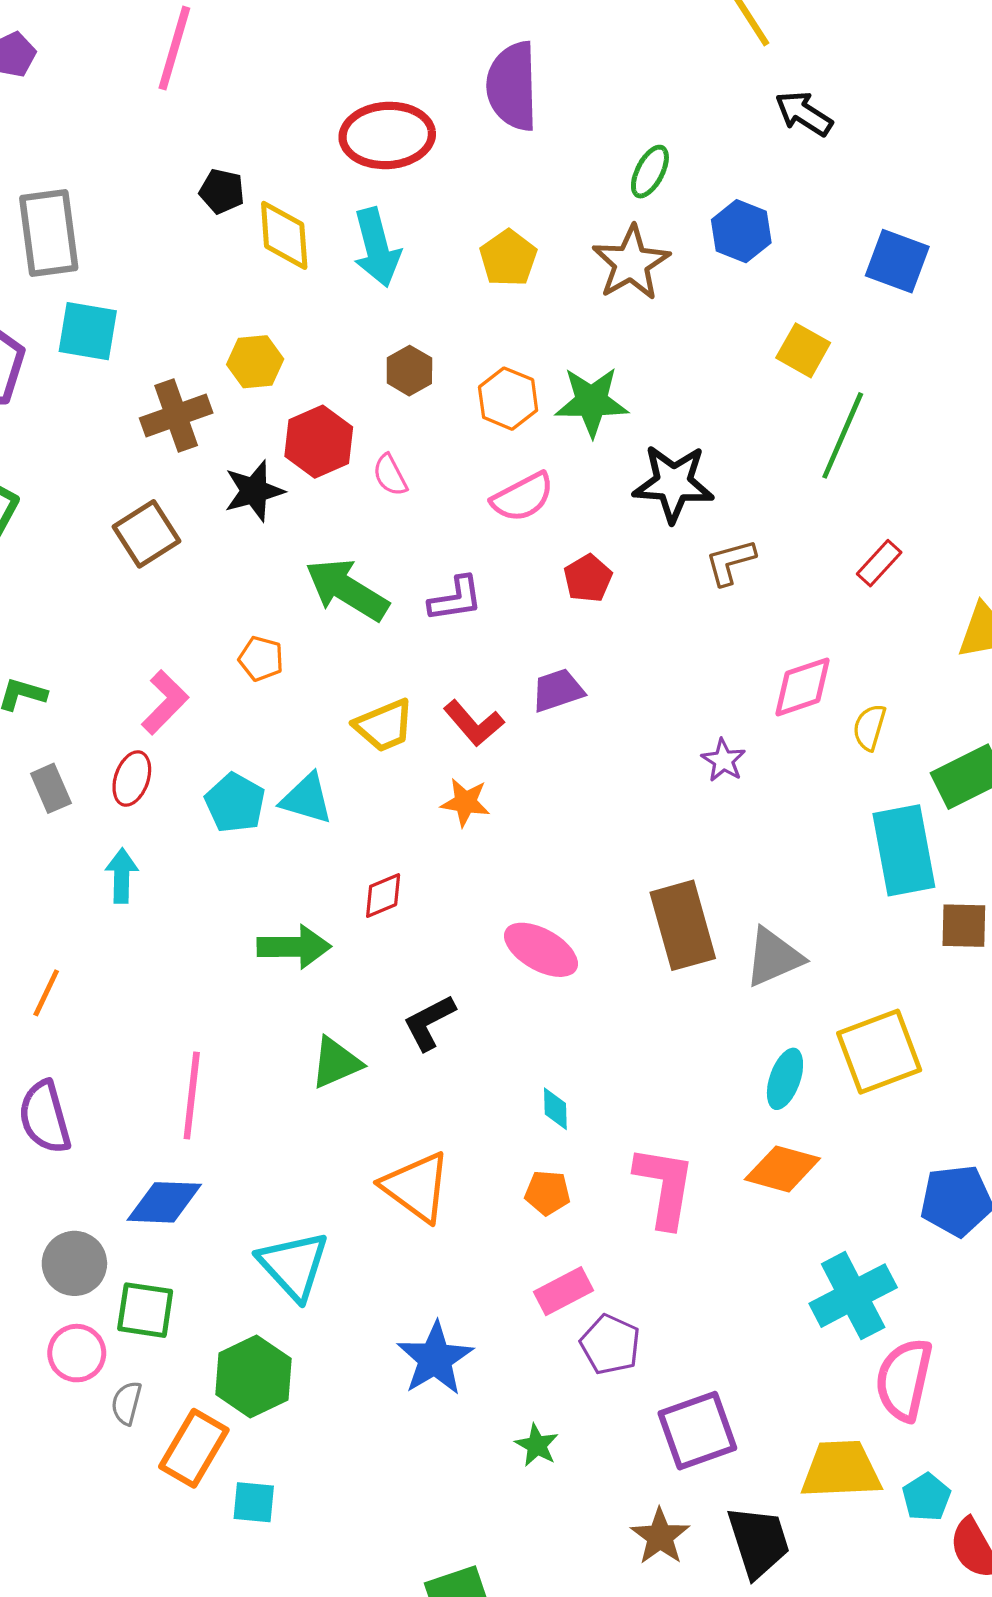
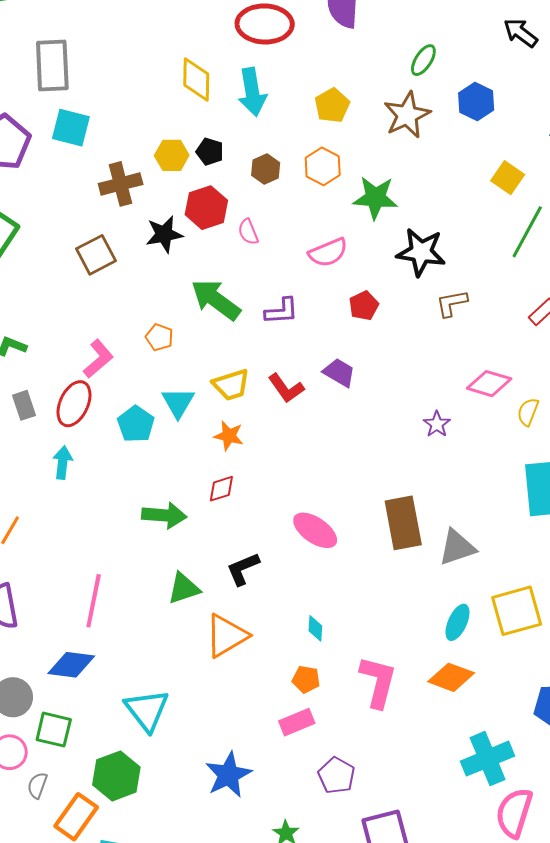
black pentagon: (222, 191) -> (210, 152), moved
orange hexagon: (508, 399) -> (323, 166), moved
pink diamond: (802, 687) -> (489, 384), turned 30
purple trapezoid: (558, 690) -> (339, 373), turned 44
red ellipse: (132, 778) -> (74, 404), size x1.4
cyan triangle: (307, 799) -> (178, 402), moved, turned 39
orange star: (465, 802) -> (229, 436), moved
orange triangle: (416, 1187) -> (226, 636), moved, turned 48
pink rectangle: (564, 1291) -> (297, 722), moved

